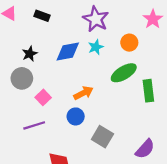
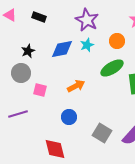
pink square: (43, 97) -> (40, 90), turned -32
blue circle: (76, 116) -> (69, 117), moved
purple line: (34, 125) -> (18, 114), moved
gray square: (102, 137) -> (102, 133), moved

